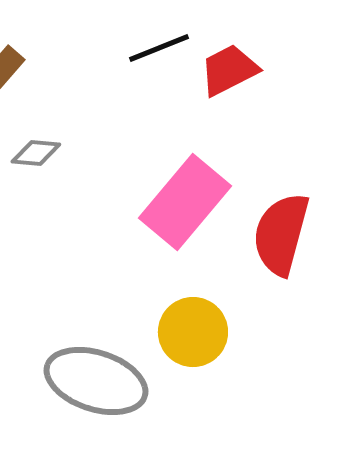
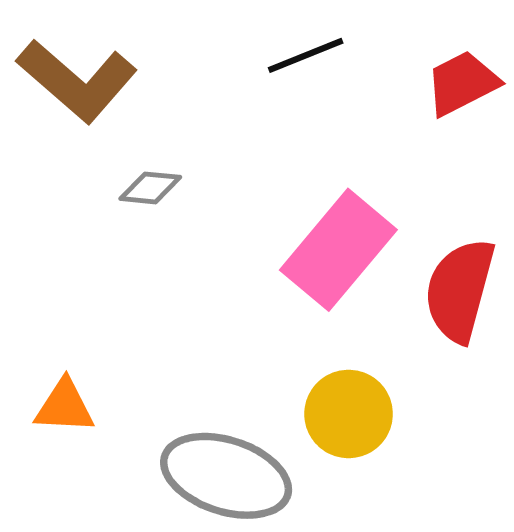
red trapezoid: (229, 70) -> (462, 83), moved

